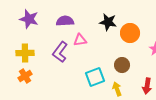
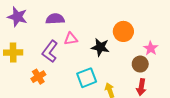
black star: (108, 22) -> (100, 47), moved
brown circle: (122, 65) -> (140, 64), moved
orange cross: (25, 76) -> (38, 77), moved

